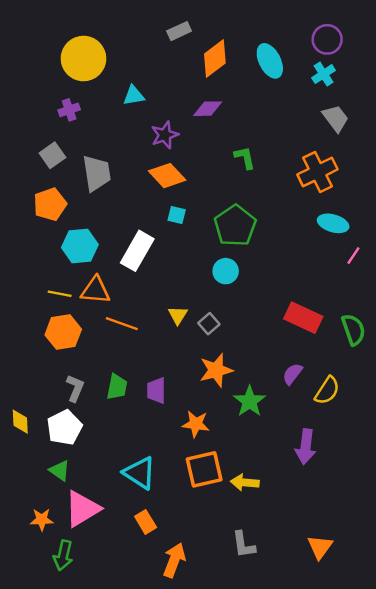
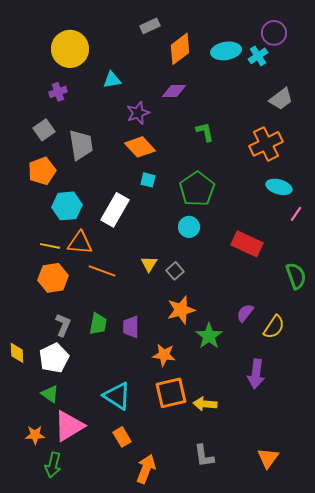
cyan ellipse: (270, 61) -> (226, 51), turned -72
cyan cross: (324, 74) -> (258, 56), moved
gray trapezoid: (335, 118) -> (281, 99), turned 90
red rectangle: (303, 318) -> (247, 244), moved

